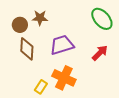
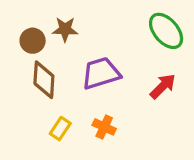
orange cross: (64, 78) -> (104, 127), size x0.6
yellow rectangle: (41, 87) -> (60, 129), moved

